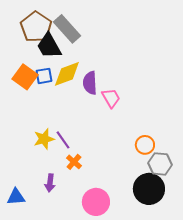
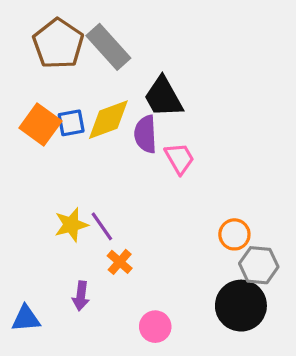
black trapezoid: (49, 46) -> (163, 97), moved
pink circle: (96, 202) -> (155, 327), size x0.7

